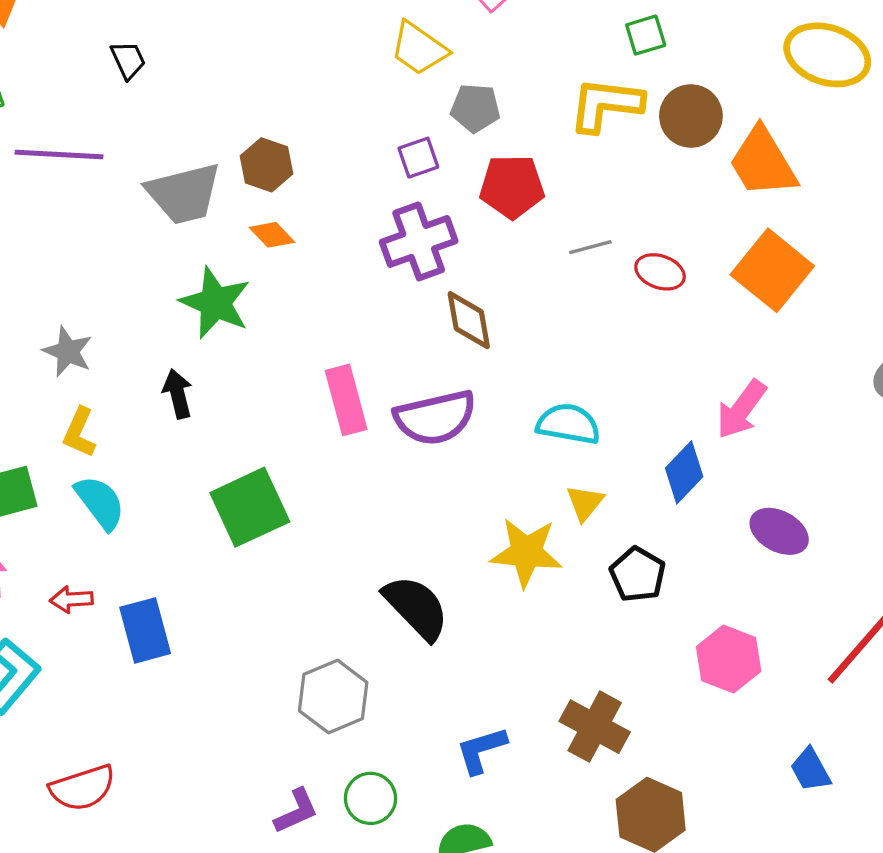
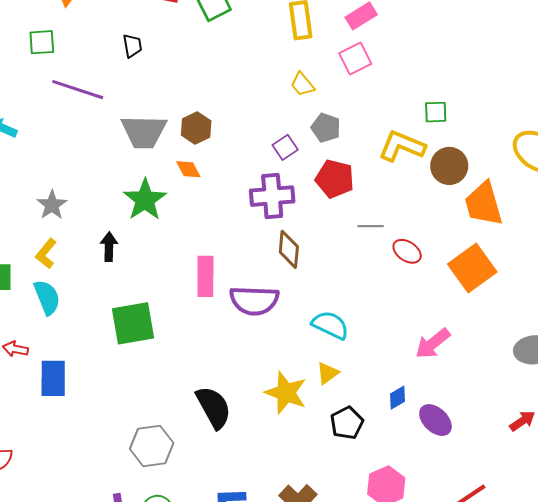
yellow trapezoid: (419, 48) -> (302, 84), size x0.7
purple square: (418, 158) -> (285, 147), turned -30
blue diamond: (684, 472) -> (398, 398), moved, size x0.7

